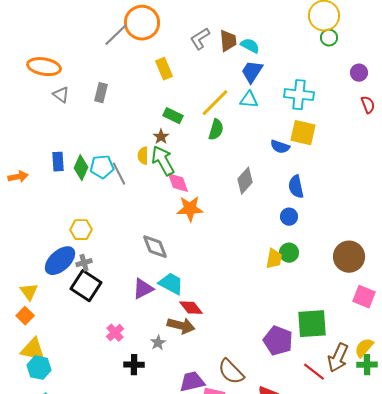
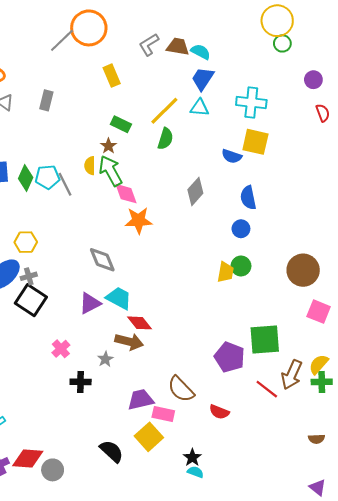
brown trapezoid: (228, 41) -> (178, 47), turned -75

